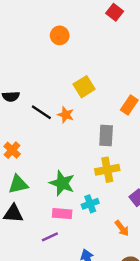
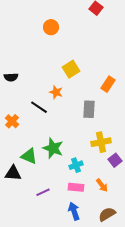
black line: (41, 112) -> (39, 107), moved
yellow cross: (107, 170) -> (101, 142), moved
green triangle: (18, 184) -> (29, 156), moved, turned 36
pink rectangle: (62, 214) -> (76, 187), moved

